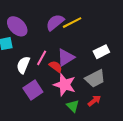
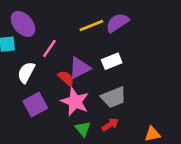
purple semicircle: (55, 22) -> (117, 23), moved
white rectangle: (101, 52) -> (112, 61), moved
pink line: (42, 58) -> (49, 48), moved

